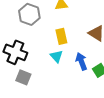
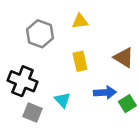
cyan triangle: (56, 56) -> (62, 100), moved
blue arrow: (81, 61) -> (105, 92), turned 108

